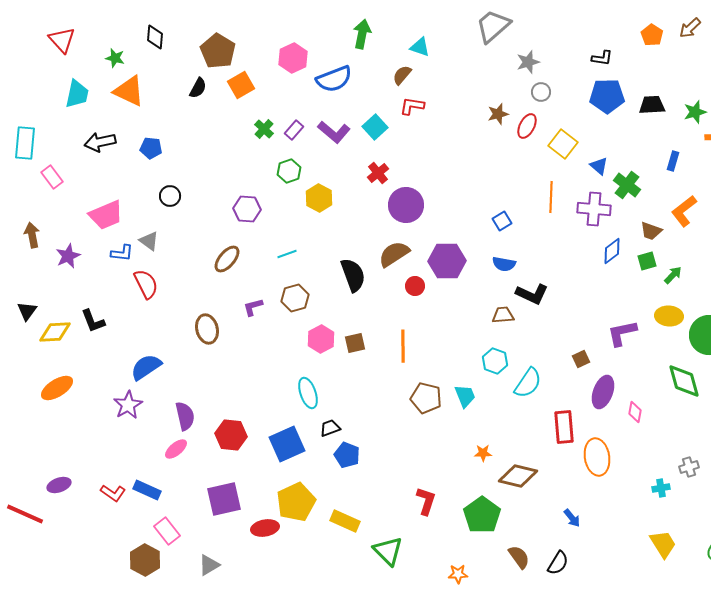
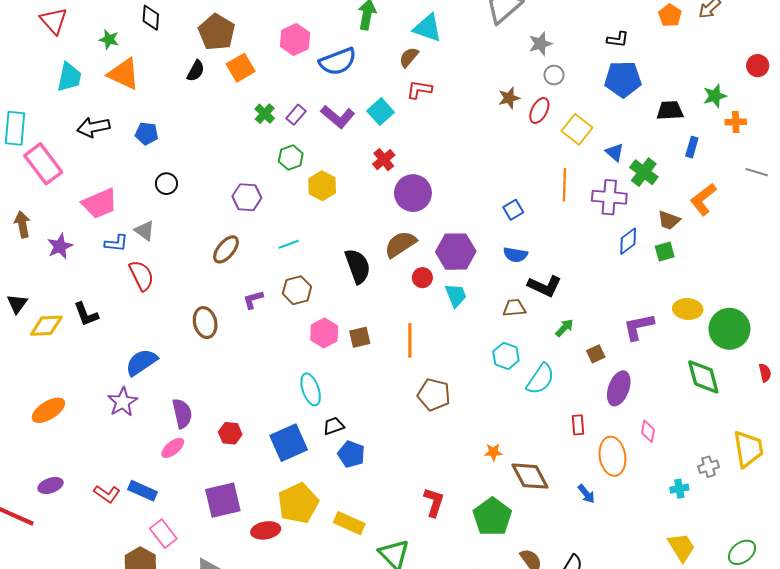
cyan triangle: (420, 47) -> (428, 28), size x1.4
black trapezoid: (652, 105) -> (670, 111), moved
pink rectangle: (52, 177) -> (43, 164), size x1.6
green arrow: (673, 275) -> (564, 328), moved
orange ellipse: (57, 388) -> (48, 410), moved
cyan trapezoid: (465, 396) -> (456, 295), moved
pink diamond: (635, 412) -> (648, 431), moved
red rectangle: (564, 427) -> (578, 425), size x0.6
red hexagon: (231, 435) -> (230, 433), size x0.7
brown diamond: (518, 476) -> (530, 476), turned 48
blue arrow: (572, 518) -> (586, 494), moved

